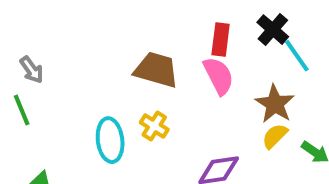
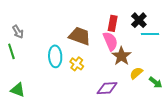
cyan line: (297, 56) -> (150, 34), turned -60
brown star: (275, 104) -> (121, 56), moved
cyan ellipse: (110, 140) -> (55, 56), moved

